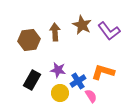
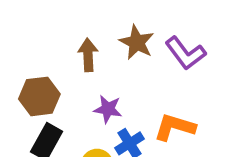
brown hexagon: (29, 40) -> (39, 96), moved
purple star: (58, 70) -> (108, 109), moved

